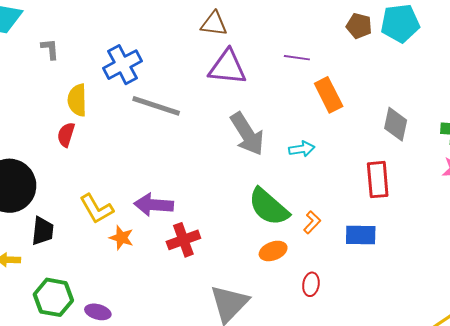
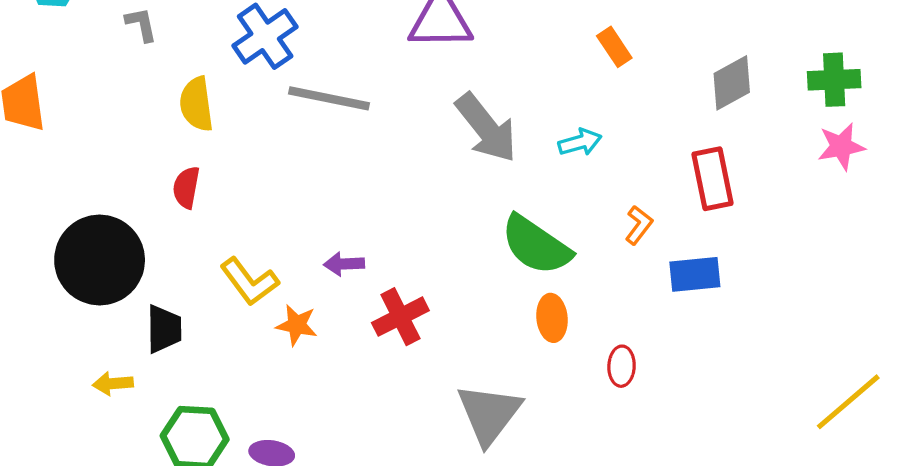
orange rectangle: (329, 95) -> (614, 47), size x0.7
gray diamond: (396, 124) -> (732, 83), turned 56
red semicircle: (66, 135) -> (186, 187), moved
purple arrow: (154, 205) -> (344, 264), size x0.6
orange L-shape: (312, 222) -> (639, 225), moved
orange ellipse: (273, 251) -> (552, 318), turned -68

